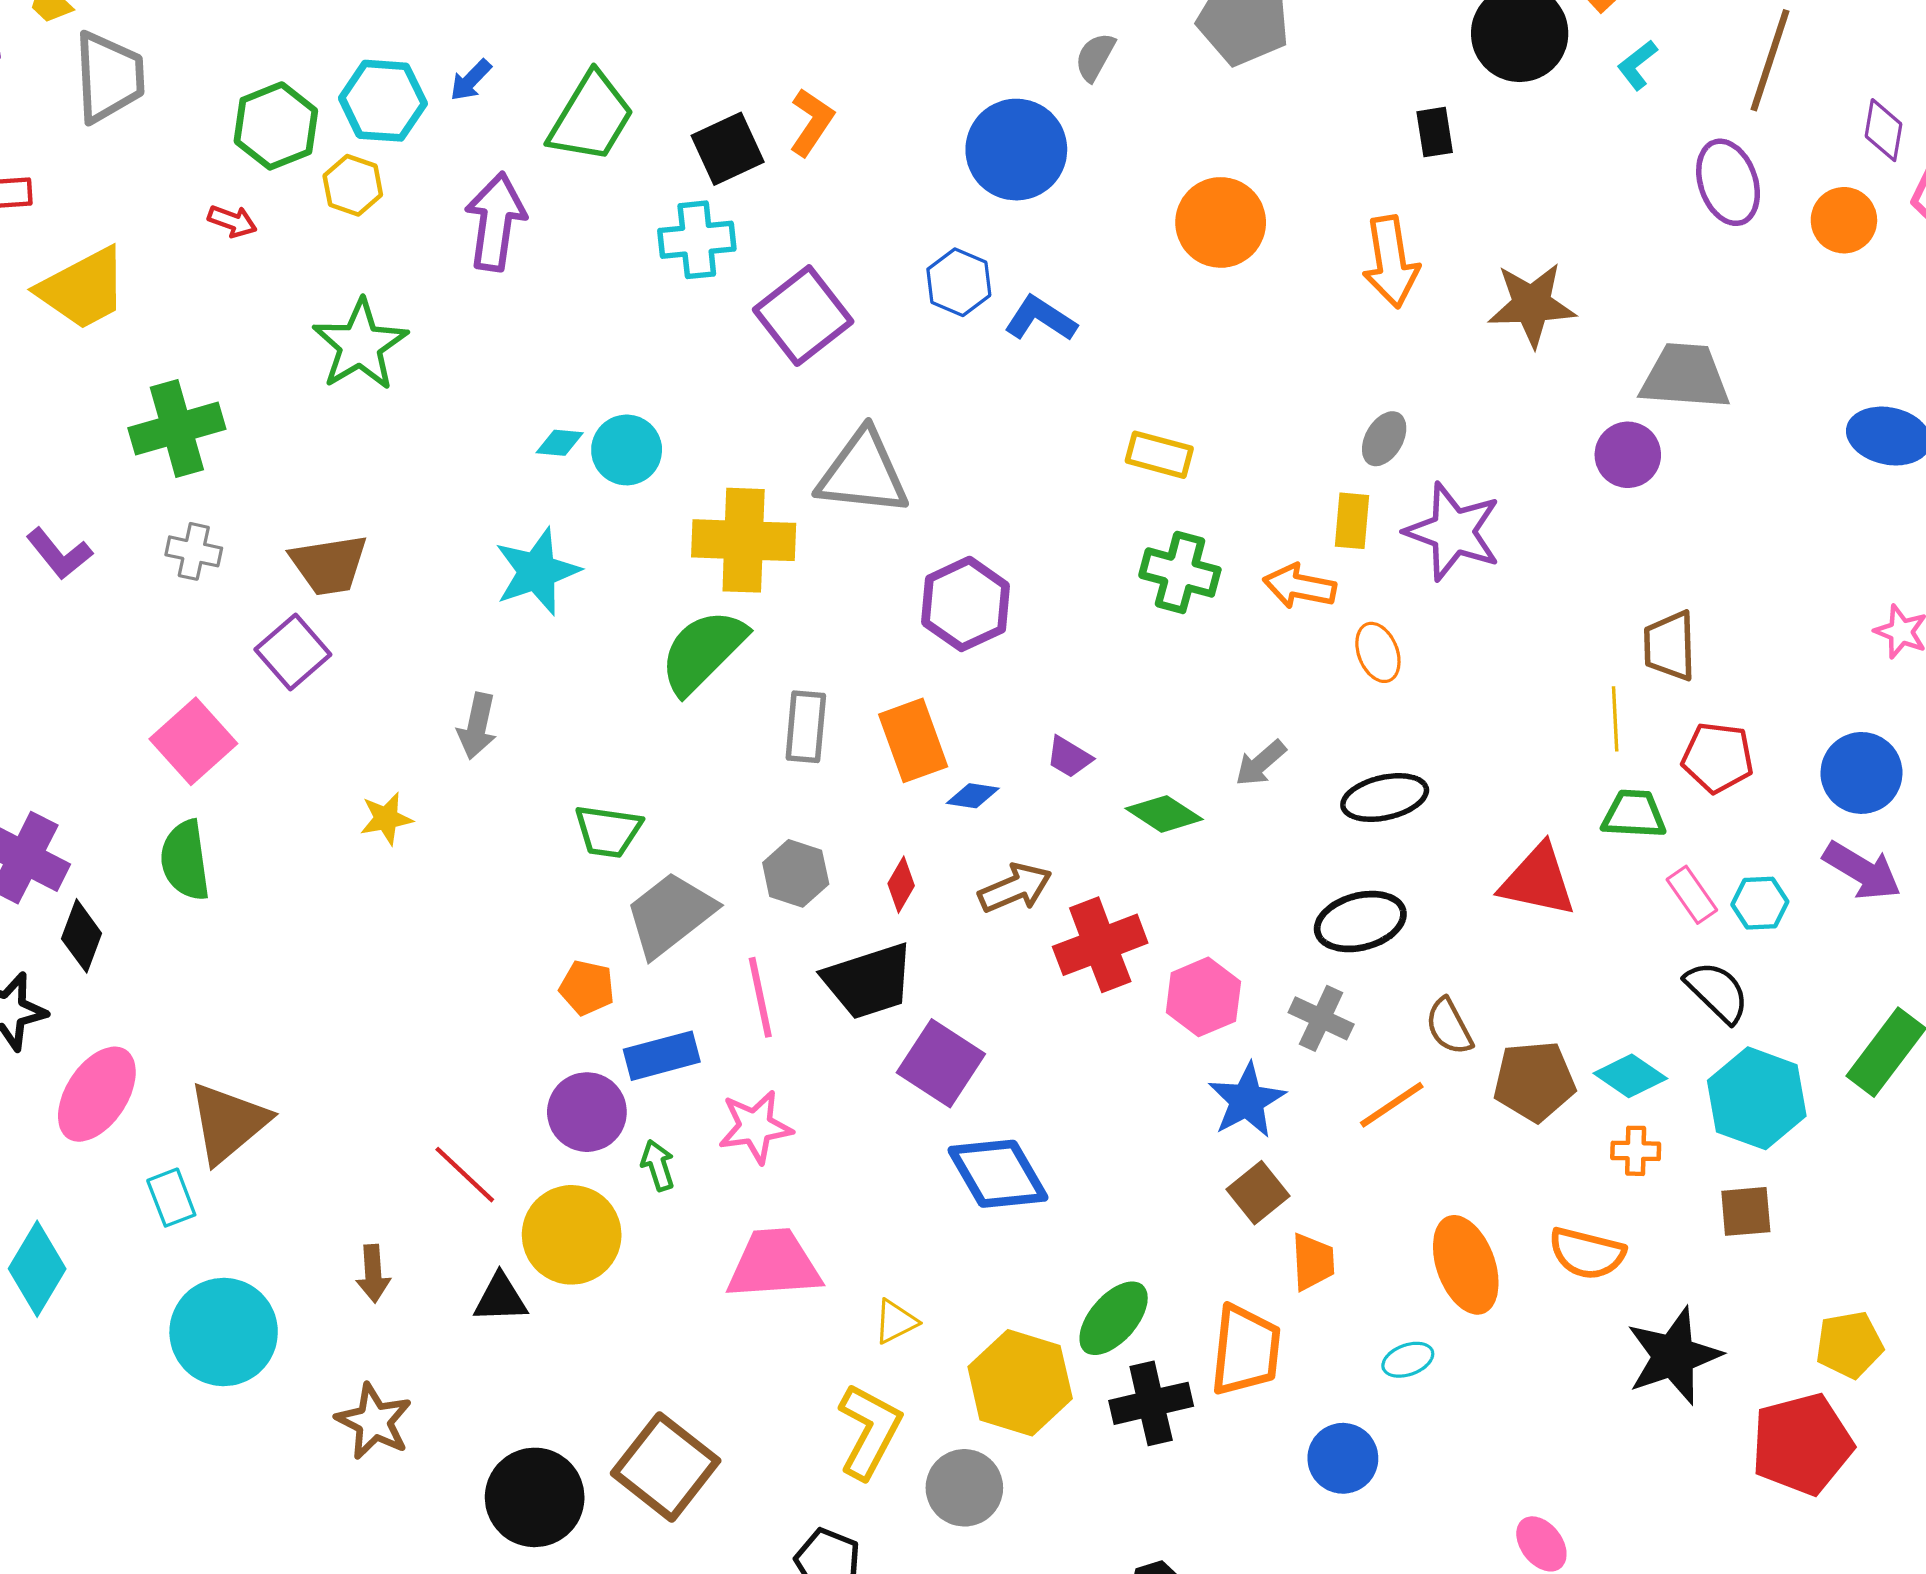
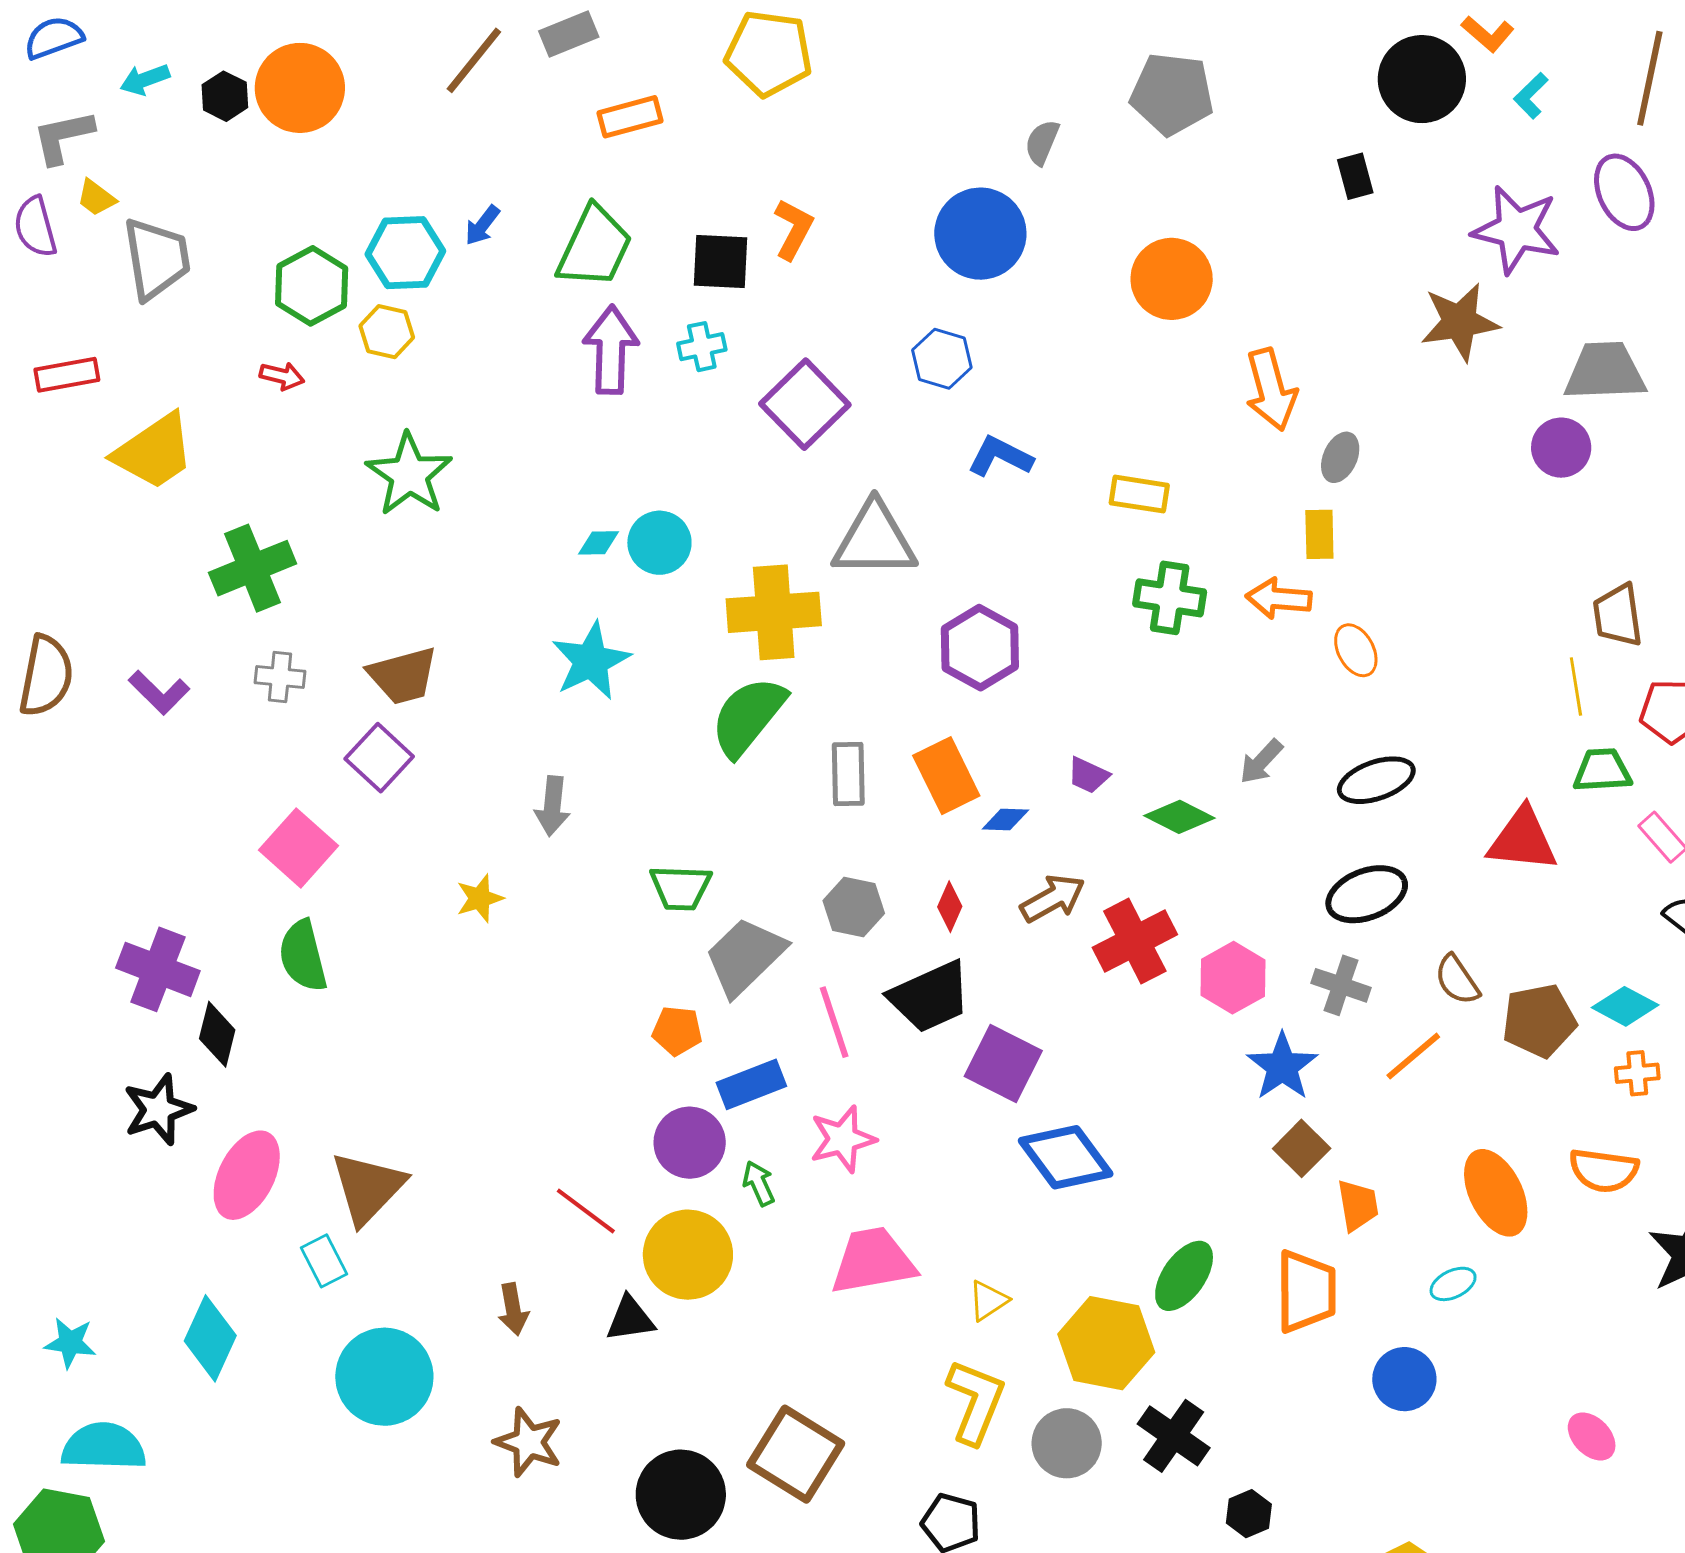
black square: (728, 149) -> (720, 261), turned 34
purple arrow: (496, 222) -> (611, 350), moved
cyan cross: (697, 240) -> (702, 347), size x0.7
orange arrow: (1391, 262) -> (1271, 390), moved
blue L-shape: (1040, 319) -> (1000, 457), moved
purple star: (1453, 532) -> (1516, 230), moved
black cross: (1151, 1403) -> (1174, 1436), moved, turned -36

